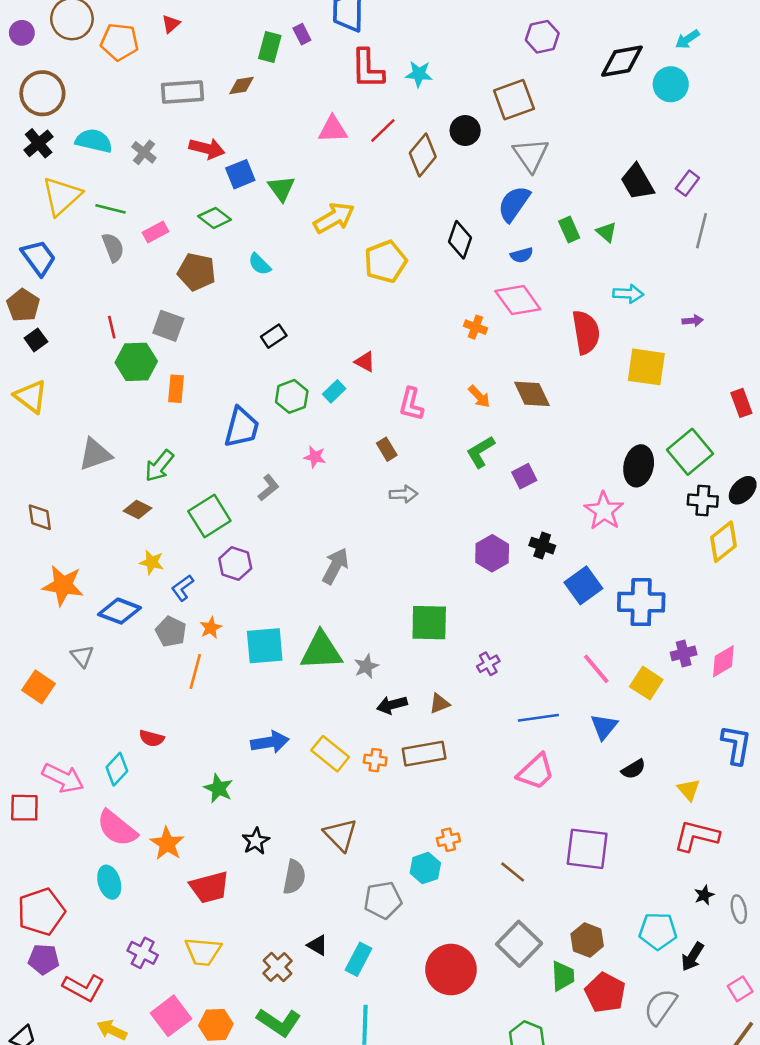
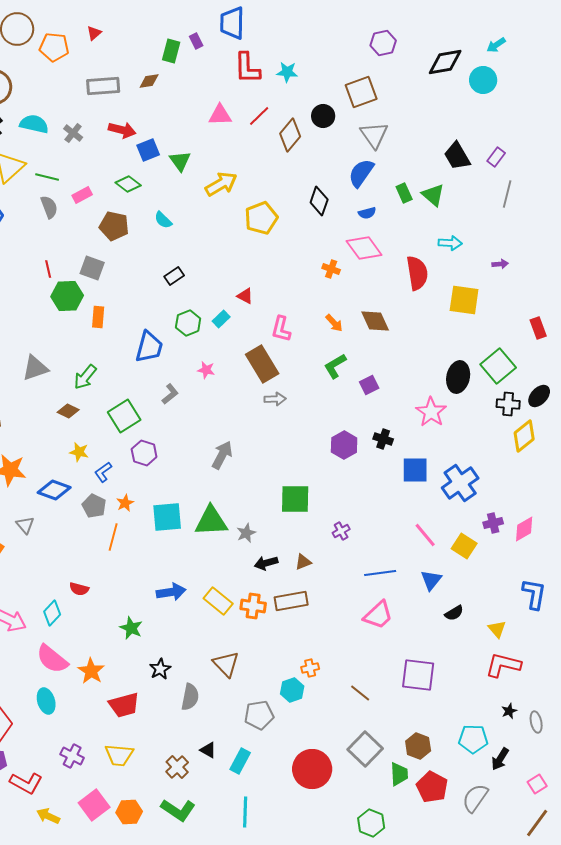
green triangle: (606, 232) -> (433, 195), size x1.4
brown rectangle: (387, 449) -> (262, 364), size x2.0
blue square: (583, 585) -> (415, 470), turned 36
blue cross: (641, 602) -> (460, 483), turned -36
orange cross: (375, 760) -> (253, 606), size x1.4

